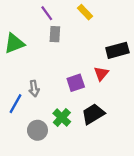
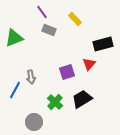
yellow rectangle: (85, 12) -> (75, 19), moved
gray rectangle: (55, 34) -> (49, 30), turned -72
gray circle: (37, 130) -> (34, 122), moved

